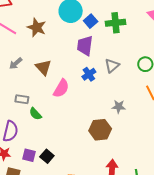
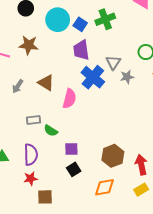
blue cross: (89, 74) -> (93, 77), size x1.6
gray star: (119, 107) -> (127, 77), moved
brown hexagon: (100, 130) -> (113, 156), moved
purple square: (29, 155) -> (71, 149), moved
black square: (47, 156) -> (74, 169), turned 32

